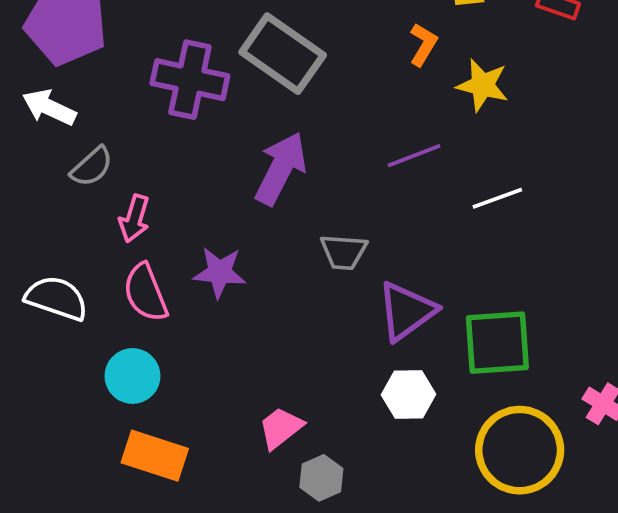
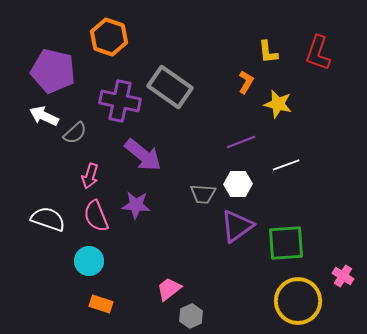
gray semicircle: (92, 167) -> (75, 133), moved
purple arrow: (281, 169) -> (143, 155), moved, turned 102
white hexagon: (408, 395) -> (238, 184), moved
orange rectangle: (155, 456) -> (101, 304), size x0.7

